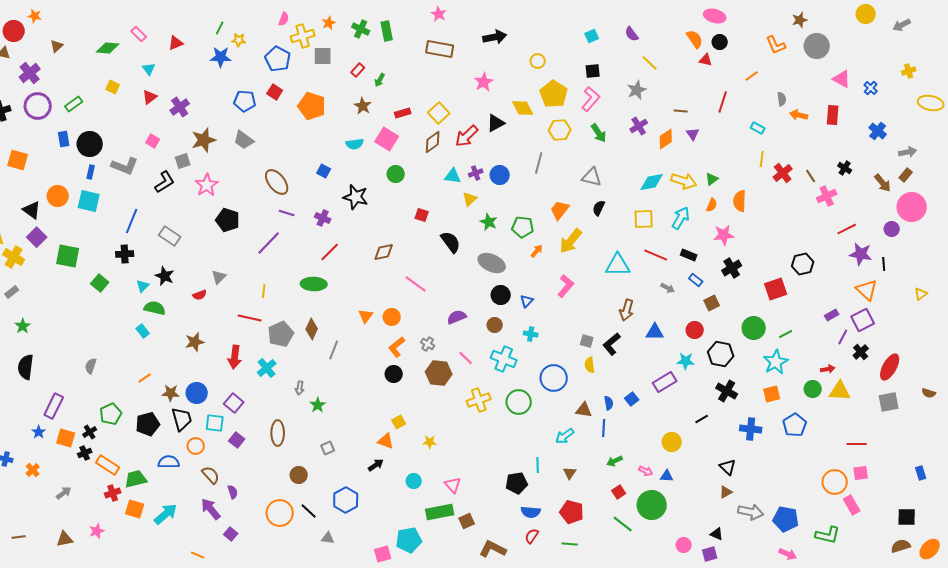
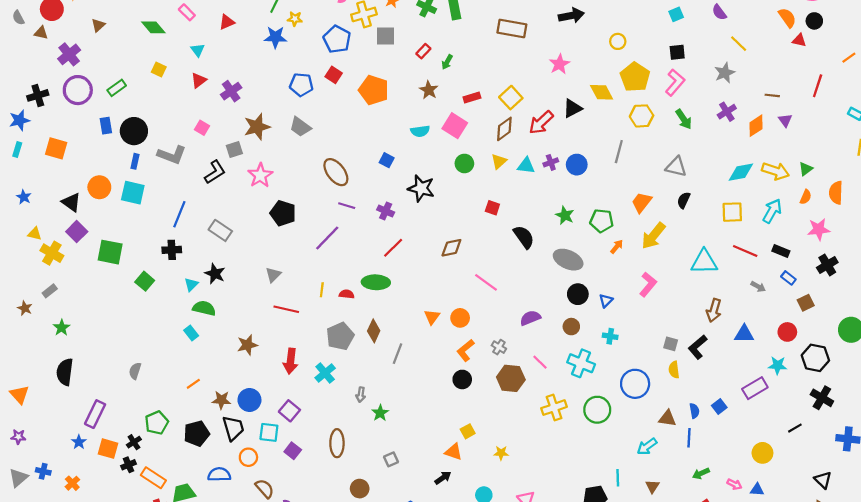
green diamond: (108, 48) -> (153, 27), turned 45
yellow triangle: (470, 199) -> (499, 161), moved
red semicircle: (200, 295) -> (347, 294), moved, turned -152
red line: (250, 318) -> (286, 309), moved

